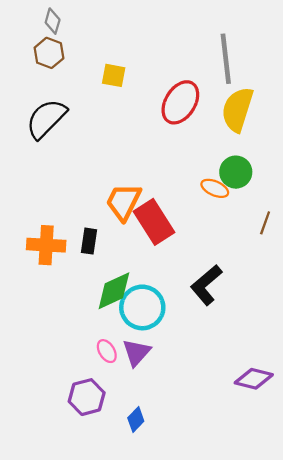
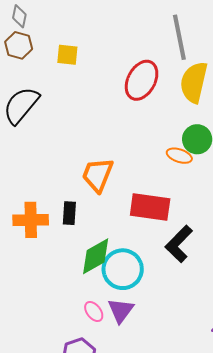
yellow square: (114, 75) -> (67, 55), moved
red rectangle: (154, 222) -> (150, 207), moved, turned -45

